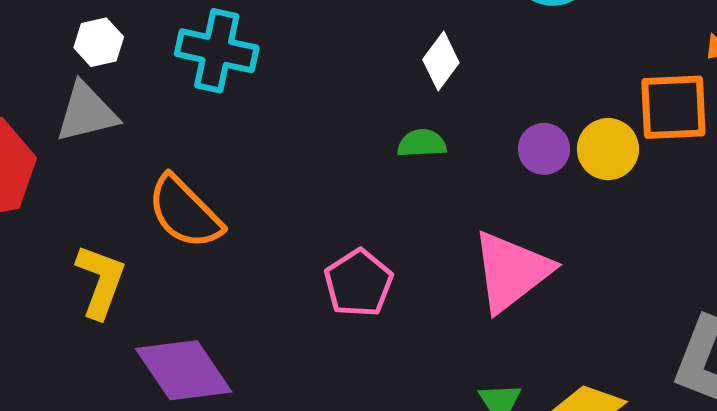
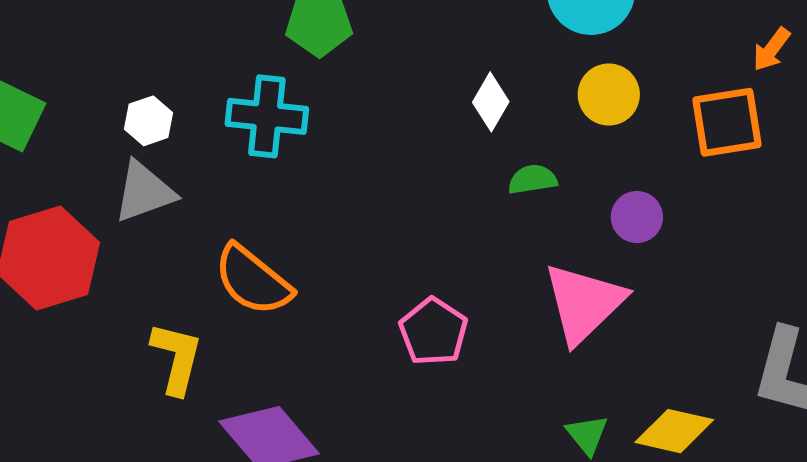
green semicircle: (422, 143) -> (533, 179), moved
purple circle: (544, 149) -> (637, 217), moved
yellow circle: (608, 149) -> (609, 95), moved

